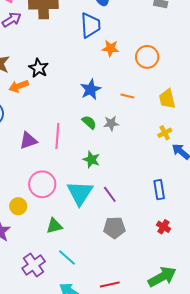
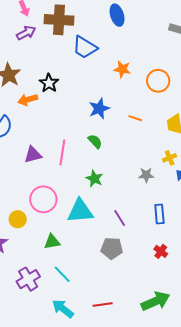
blue trapezoid: (90, 25) -> (85, 47), moved, turned 120
gray star: (111, 123) -> (146, 175), moved
cyan triangle: (80, 193) -> (80, 211), turned 48
purple line: (110, 194) -> (120, 218), moved

